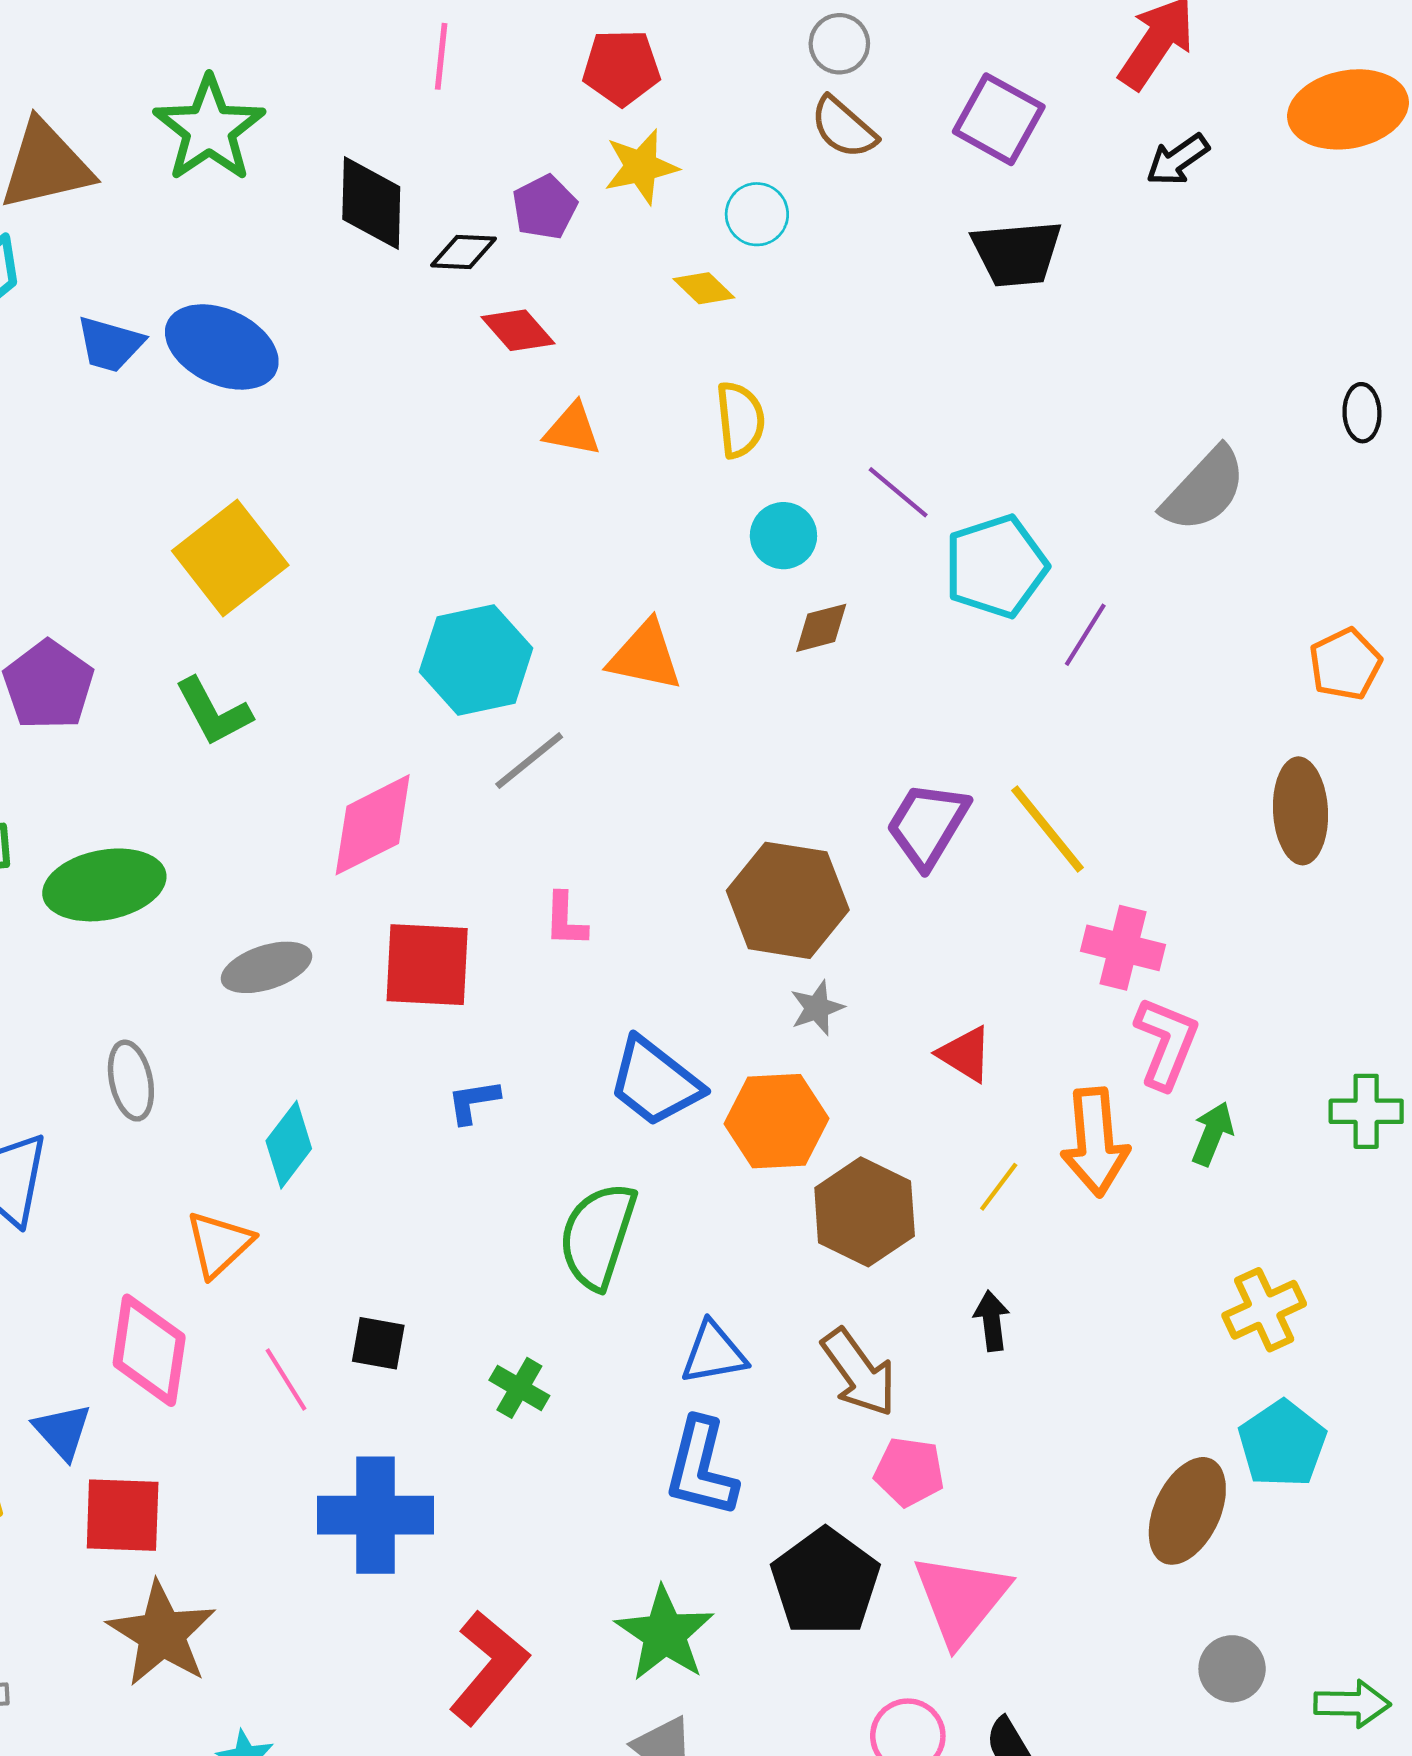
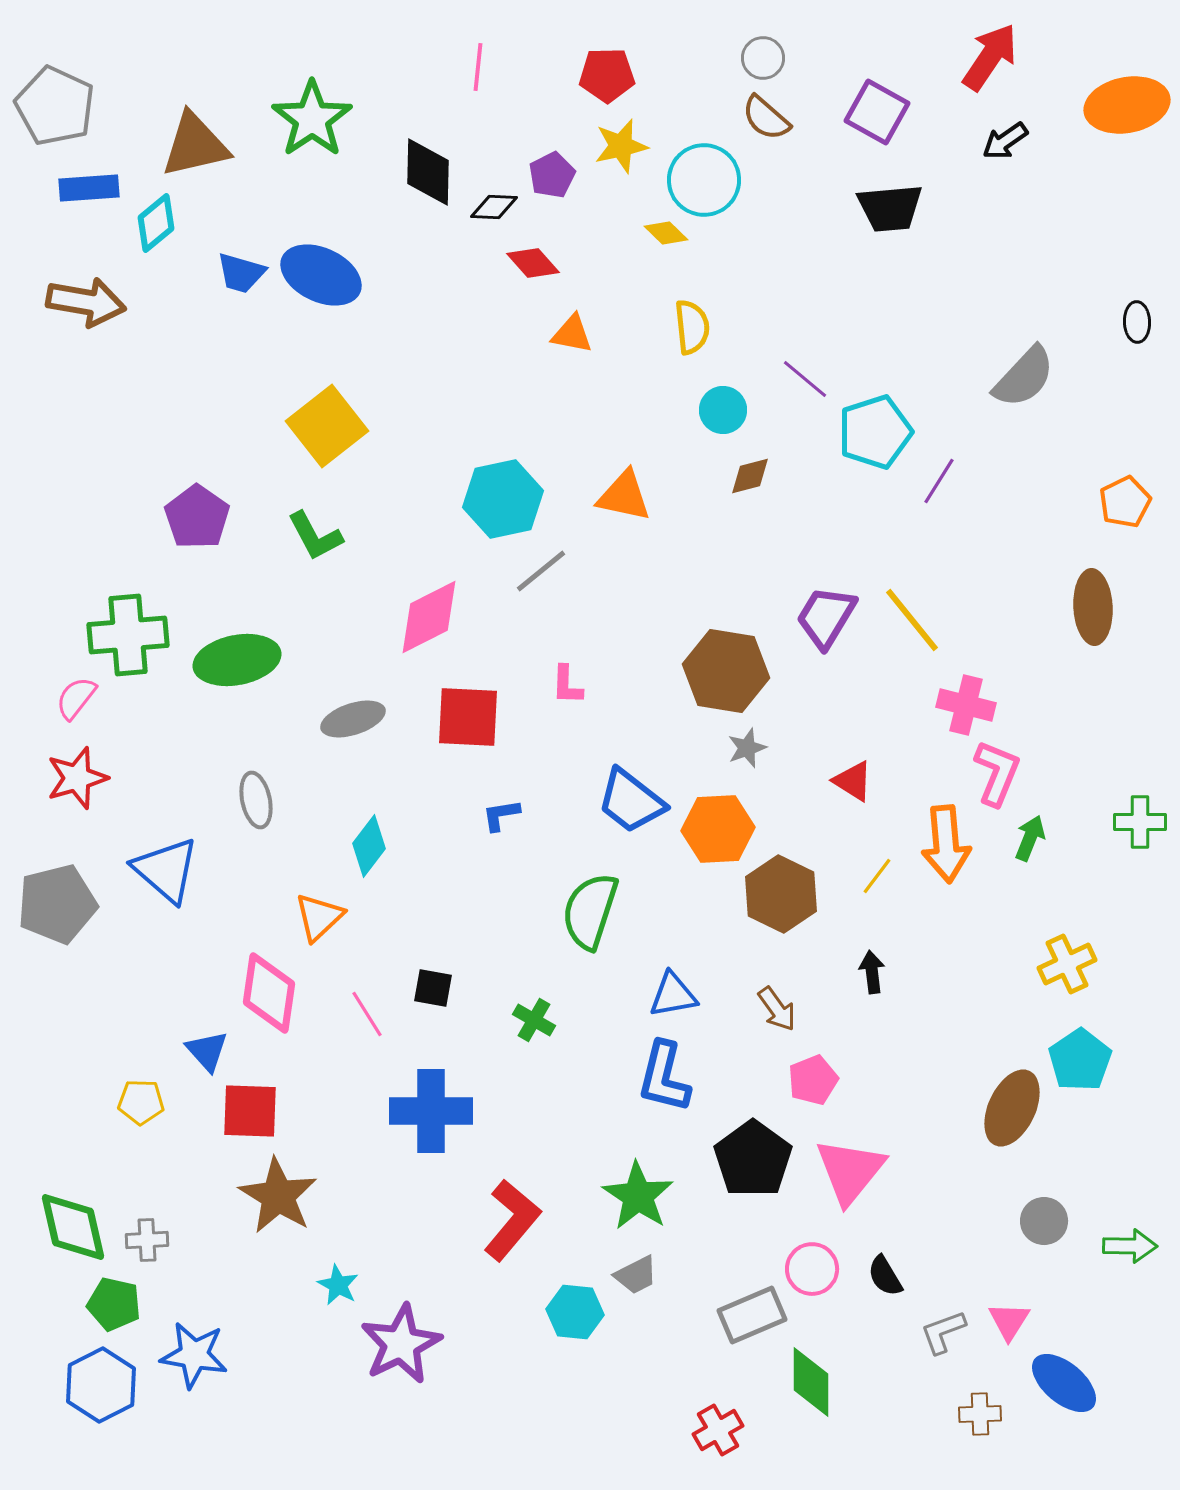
cyan circle: (757, 214) -> (704, 180), size x1.6
brown arrow: (859, 1373) -> (777, 1009), size x0.7
pink pentagon: (909, 1472) -> (813, 1080), turned -30

